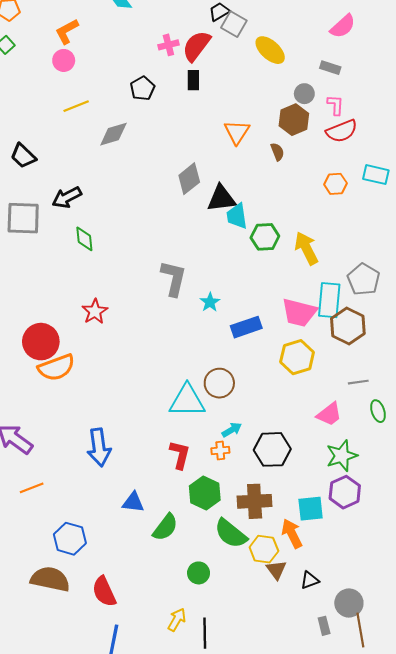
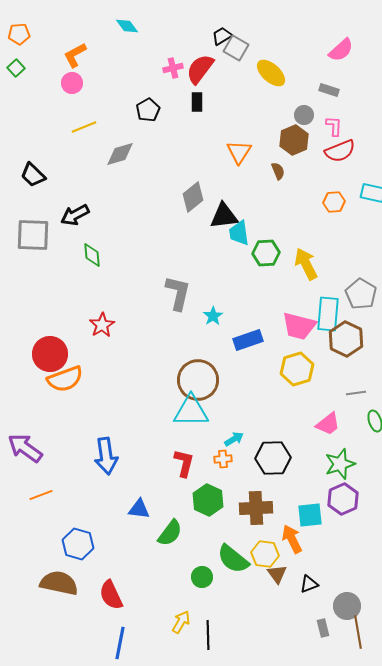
brown circle: (219, 383) -> (198, 380), moved, size x1.4
green semicircle: (231, 534) -> (233, 559), moved

